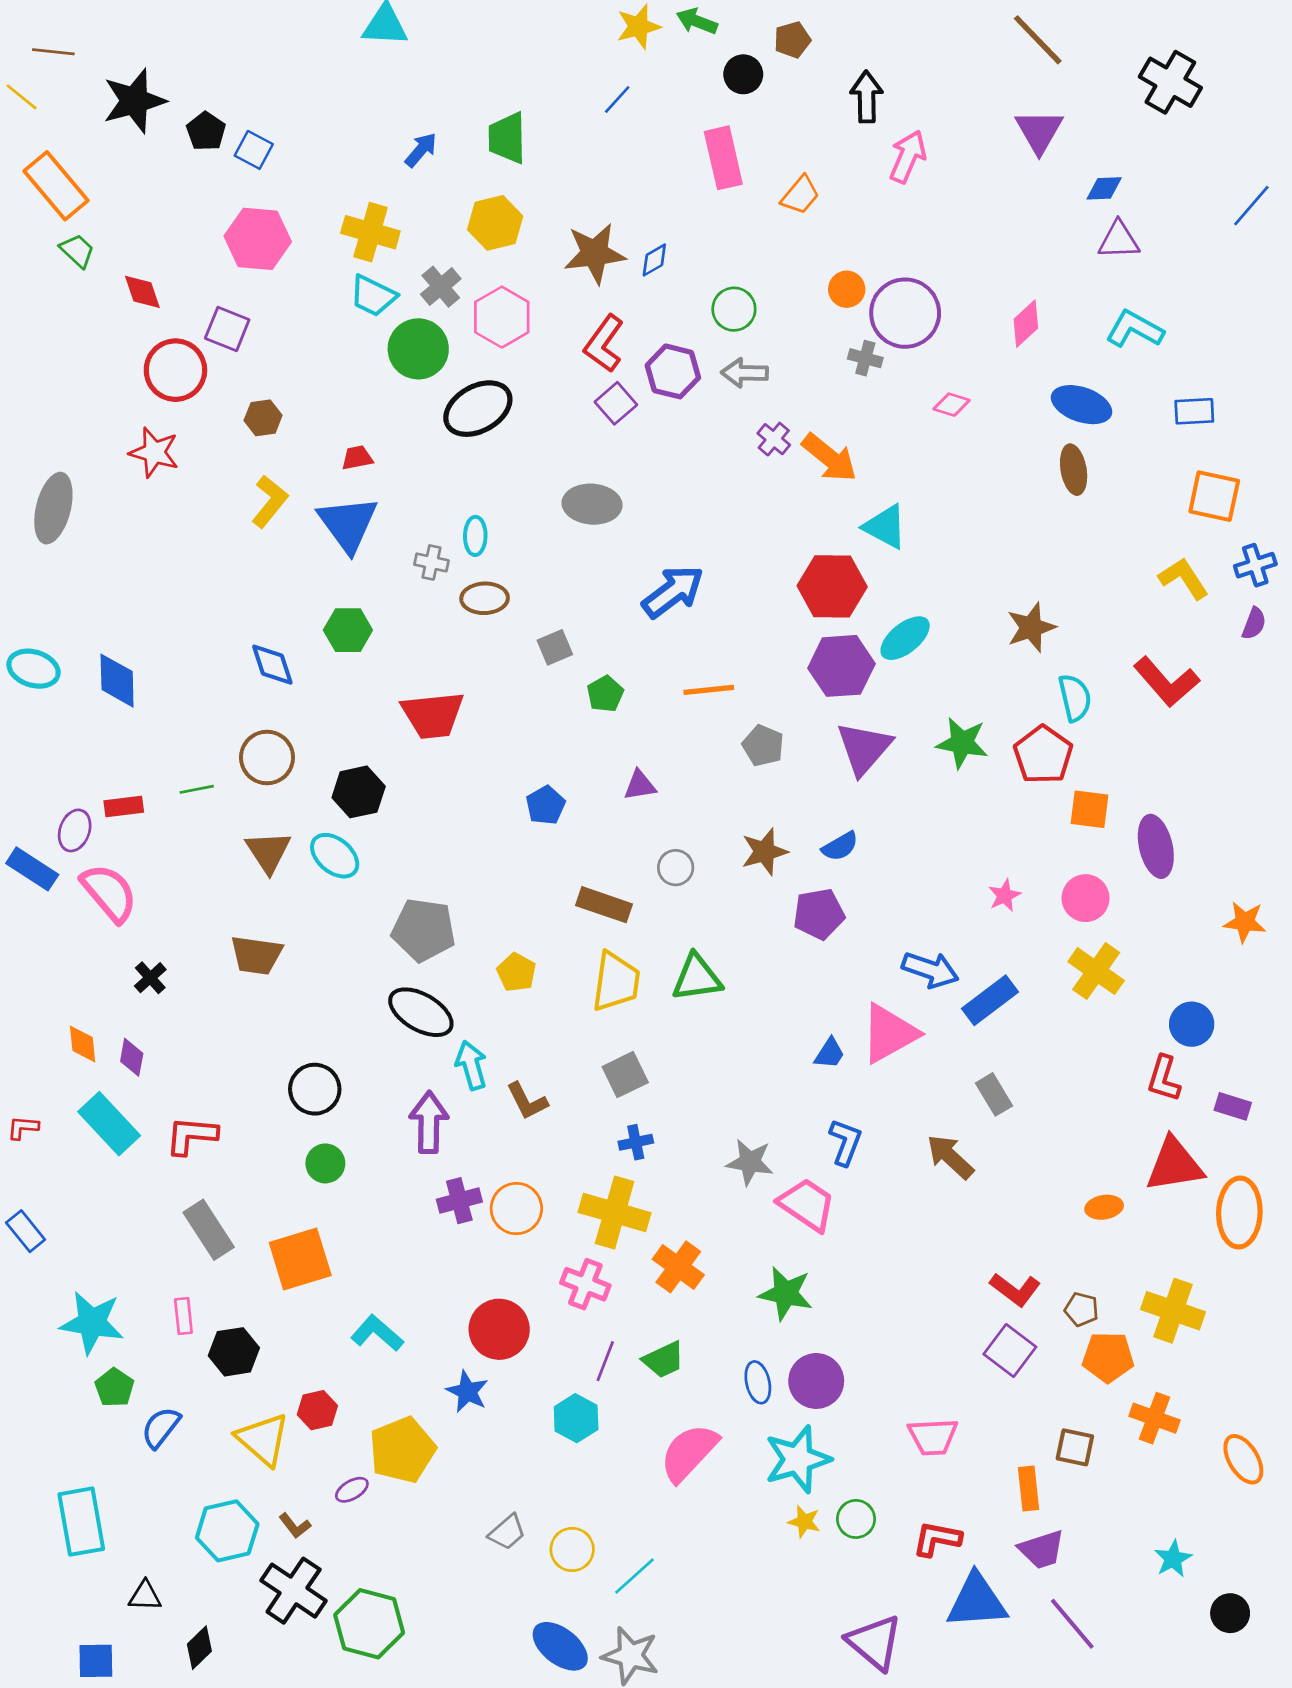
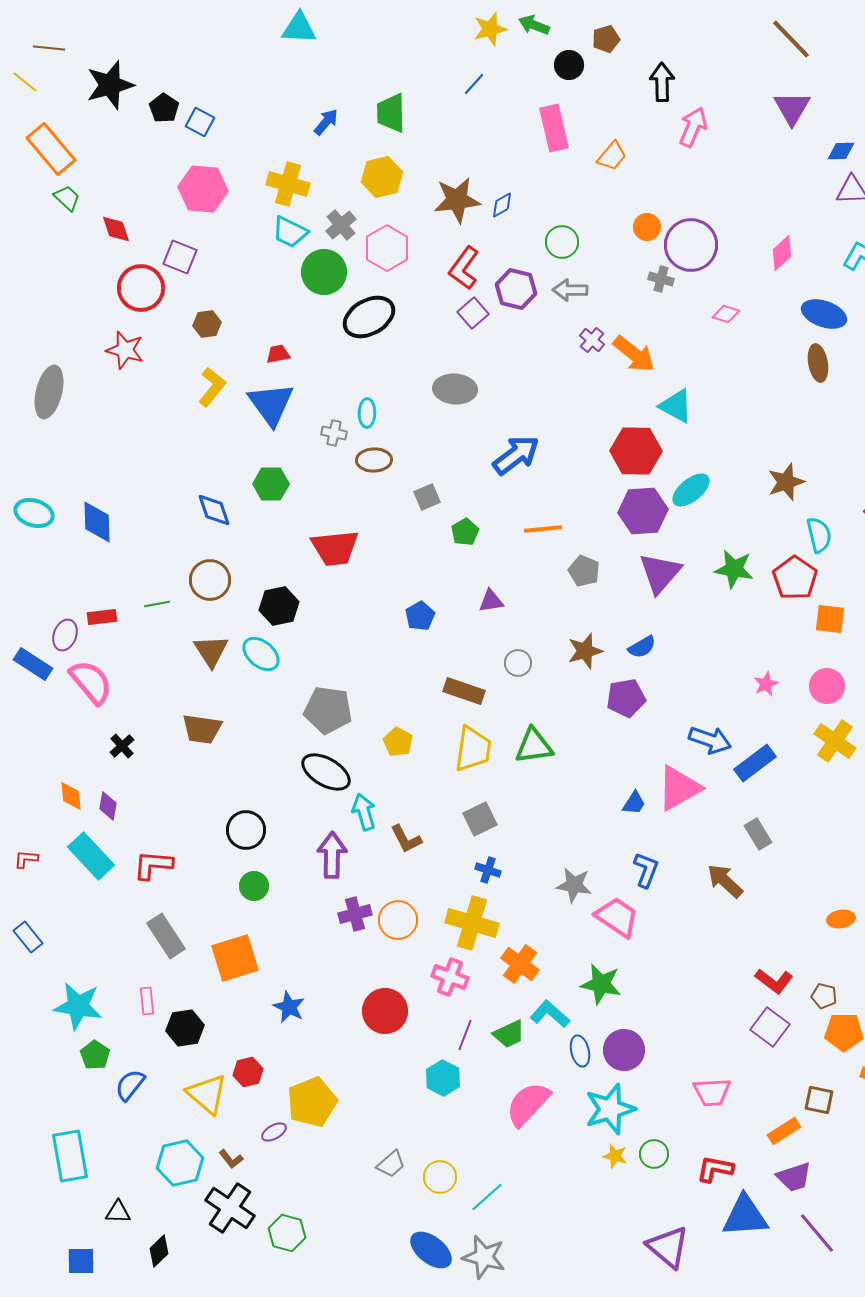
blue cross: (636, 1142) -> (488, 870), turned 30
cyan L-shape: (377, 1333) -> (550, 1014), moved
blue star: (467, 1392) -> (289, 1007), moved
orange rectangle: (1028, 1488) -> (784, 1131), turned 64
green hexagon: (369, 1624) -> (287, 1233), size x0.7

